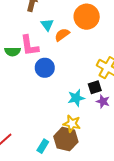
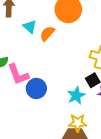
pink L-shape: (29, 46) -> (18, 74), moved
blue circle: (45, 68) -> (36, 88), moved

